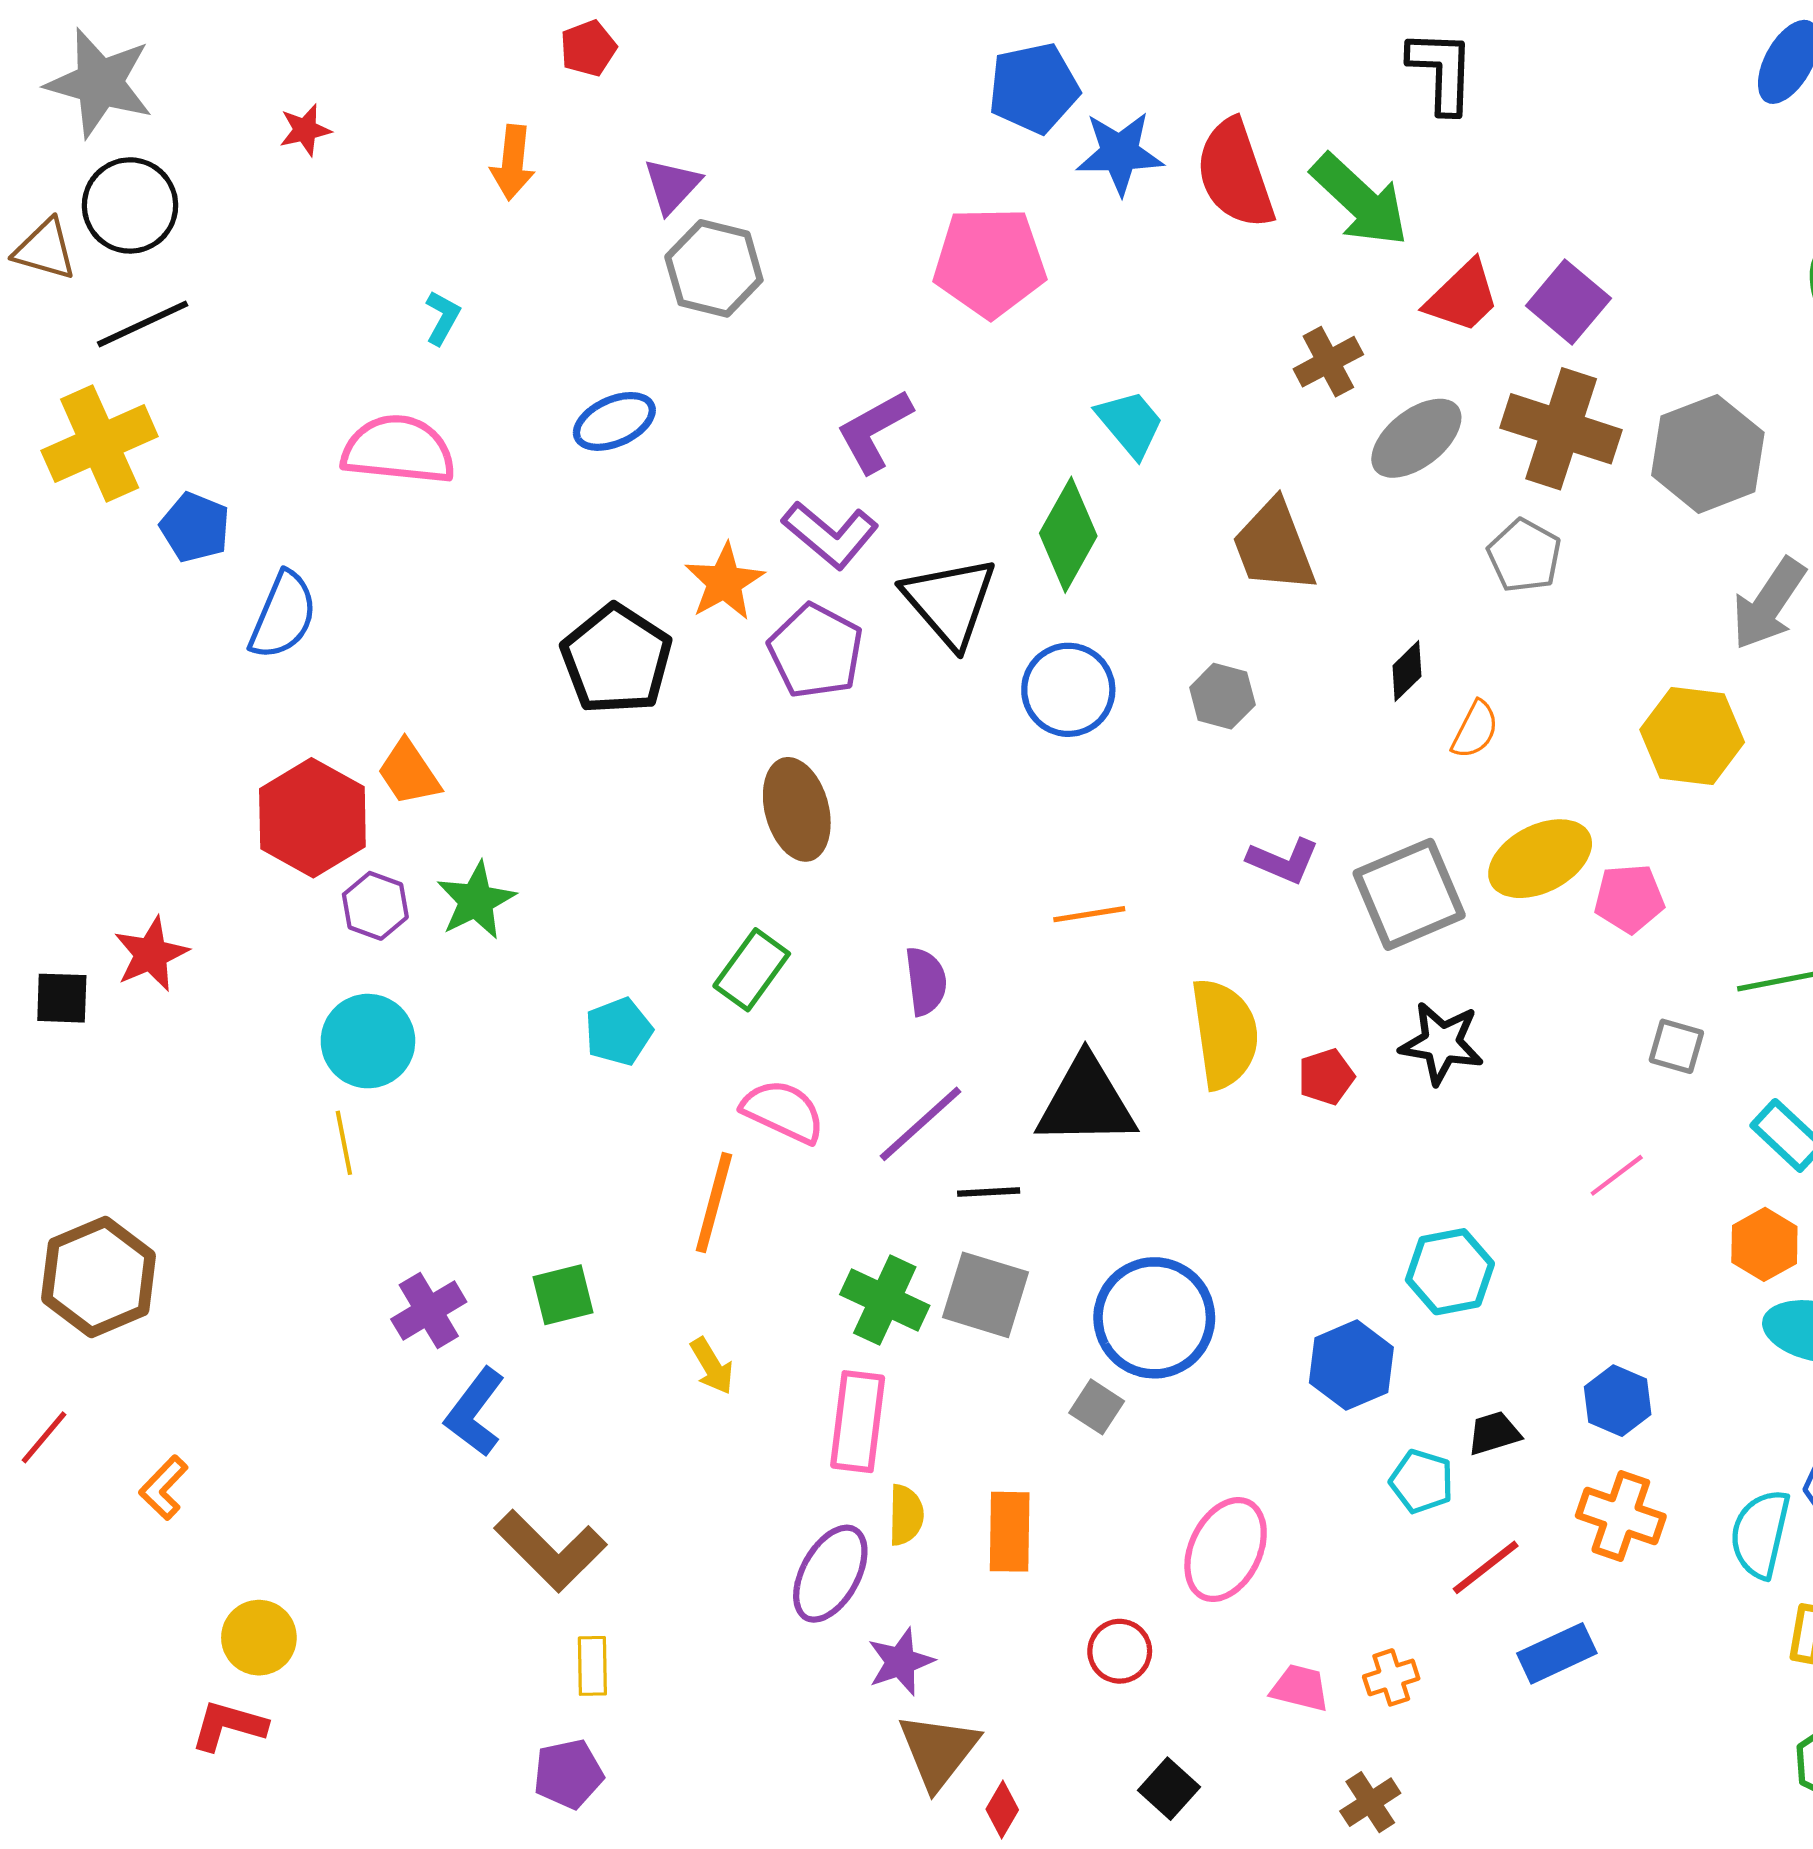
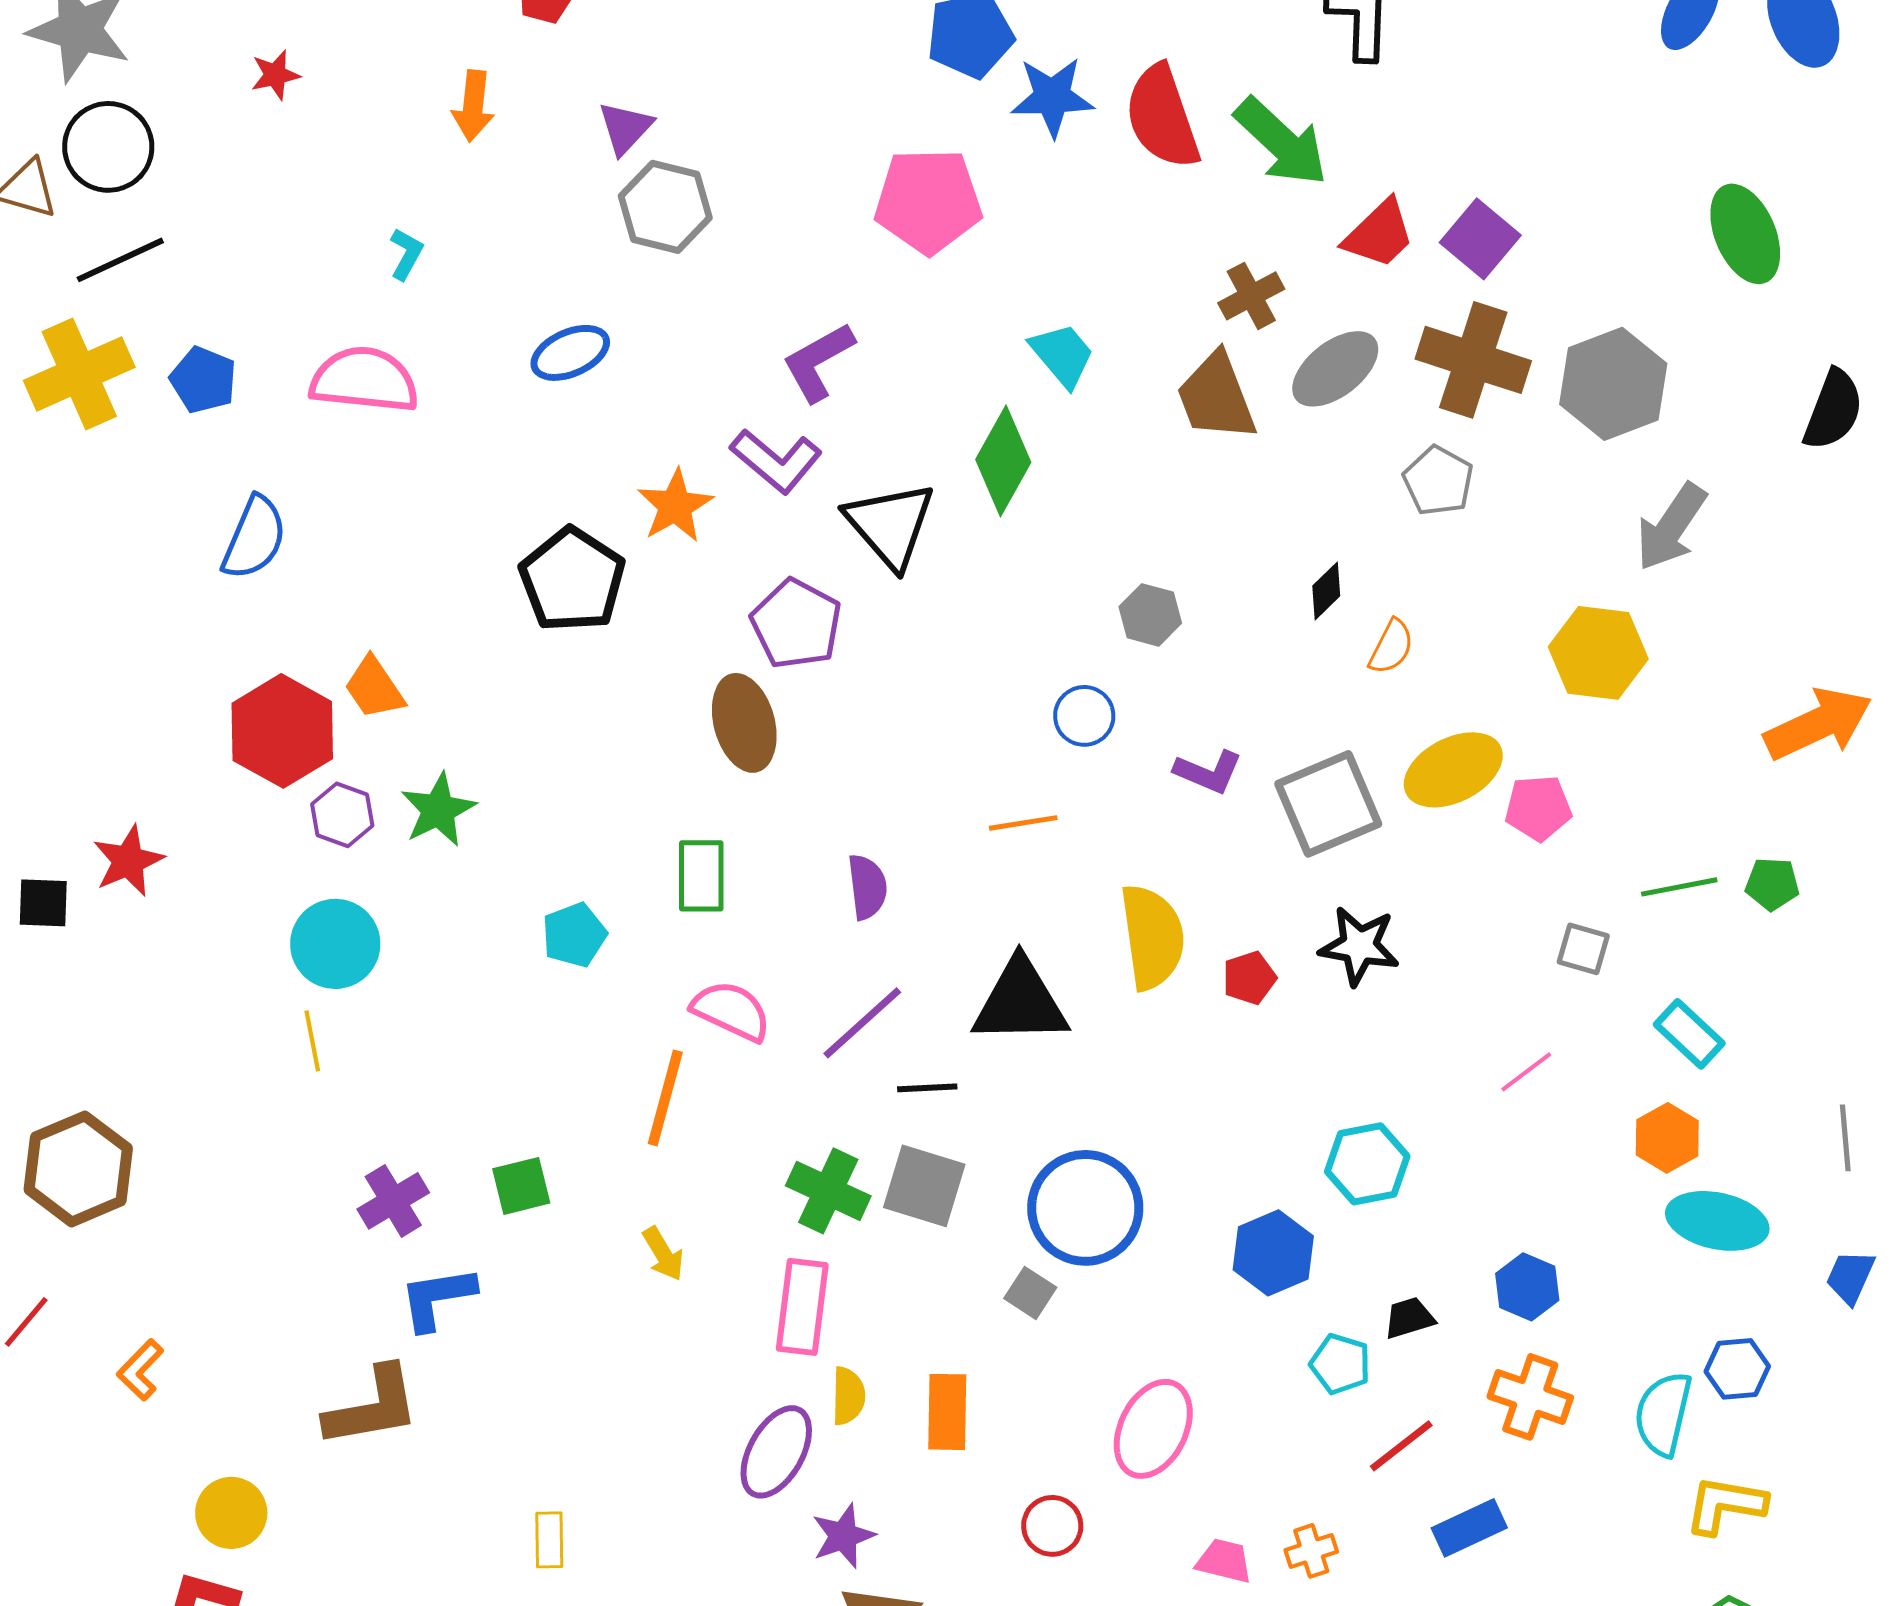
blue pentagon: (195, 527) -> (203, 380), moved
brown trapezoid: (1274, 546) -> (1216, 397), moved
purple pentagon: (816, 651) -> (796, 624), moved
blue circle: (1068, 690) -> (1084, 716), moved, size x0.7
green rectangle: (752, 970) -> (701, 876), turned -36
blue L-shape: (475, 1412) -> (437, 1298), turned 44
brown L-shape: (550, 1551) -> (372, 1407), moved, turned -55

